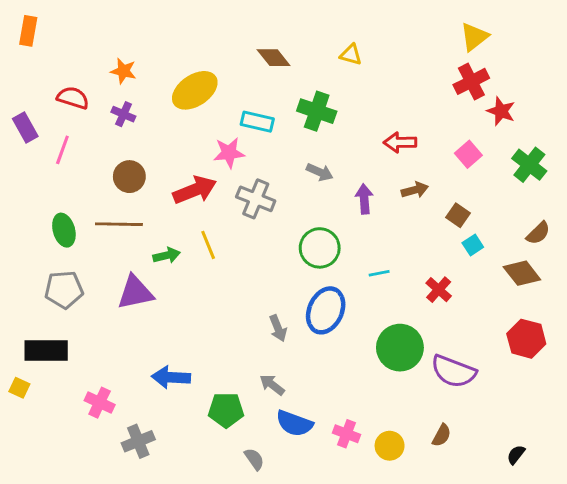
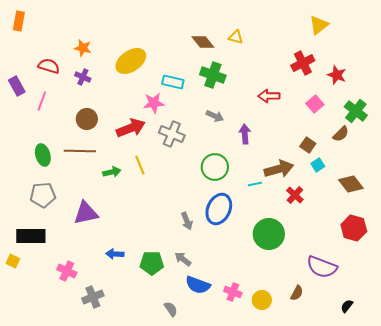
brown diamond: (274, 58) -> (203, 42), moved
red cross: (471, 81) -> (303, 63), moved
brown arrow: (415, 190) -> (279, 169), moved, size x1.6
brown semicircle: (538, 233) -> (341, 134), moved
purple triangle: (135, 293) -> (86, 213), moved
purple semicircle: (453, 371) -> (322, 267), moved
blue arrow: (171, 377) -> (115, 254), size x0.7
green pentagon: (226, 410) -> (152, 263), moved

